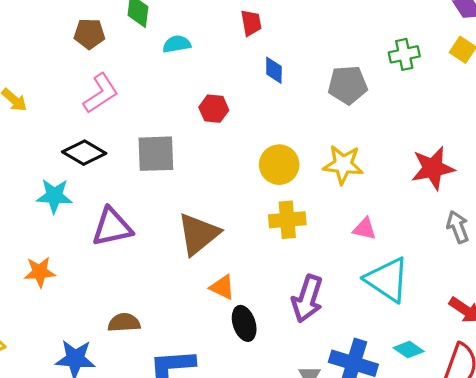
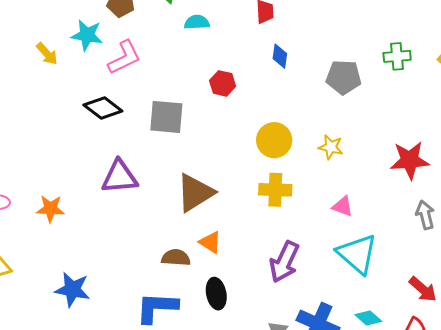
yellow star: (343, 165) -> (331, 147), size x0.7
cyan star: (54, 196) -> (87, 35), moved
brown semicircle: (124, 323) -> (176, 258), moved
black ellipse: (244, 323) -> (216, 294), moved

